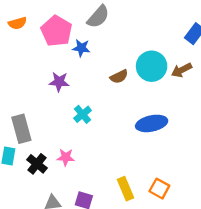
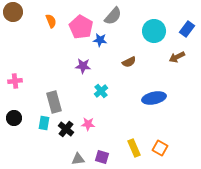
orange semicircle: (17, 23) -> (51, 21), turned -96
cyan circle: (152, 66) -> (154, 31), moved

